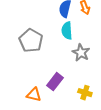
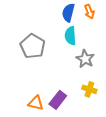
purple rectangle: (55, 82) -> (58, 100), moved
yellow cross: (85, 93) -> (89, 89), moved

